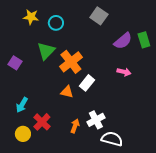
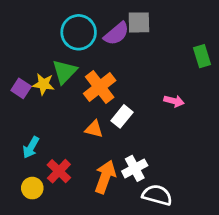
gray square: (99, 16) -> (139, 22), turned -36
yellow star: (31, 17) -> (43, 84), moved
cyan circle: (56, 23) -> (79, 32), size x1.6
purple semicircle: (123, 41) -> (116, 34), moved
orange arrow: (75, 126) -> (105, 177), size x1.6

